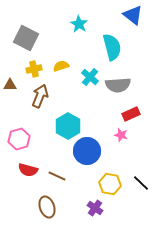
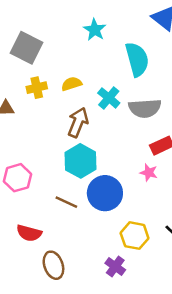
brown arrow: (40, 96) -> (78, 122), moved
red semicircle: (28, 170) -> (29, 233), moved
brown line: (57, 176) -> (66, 202), moved

